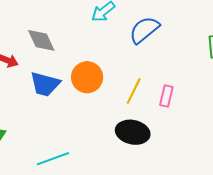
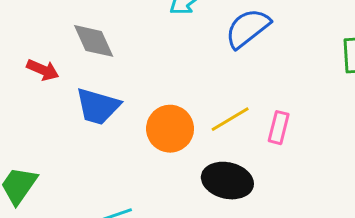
orange circle: (87, 77) -> (170, 129), moved
yellow line: (134, 91) -> (230, 119), turned 32

